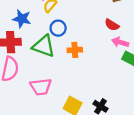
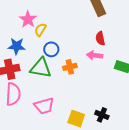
red semicircle: (112, 25) -> (100, 38), turned 56
pink arrow: (120, 42) -> (95, 55), moved

